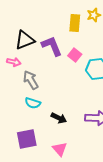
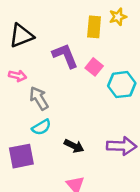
black triangle: (25, 40) -> (21, 36), moved
cyan semicircle: (33, 103) -> (41, 127), turned -49
purple square: (27, 139) -> (21, 156), moved

